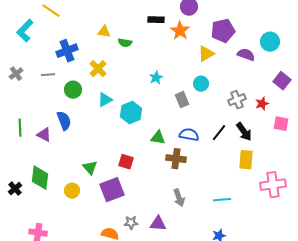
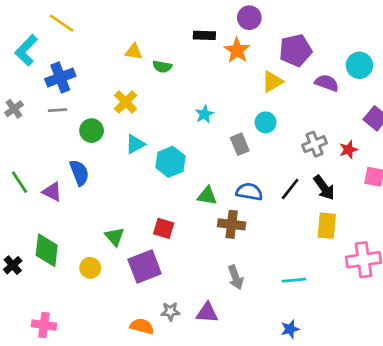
blue cross: (67, 51) -> (60, 78), moved
green line: (20, 128) -> (19, 182), turned -30

